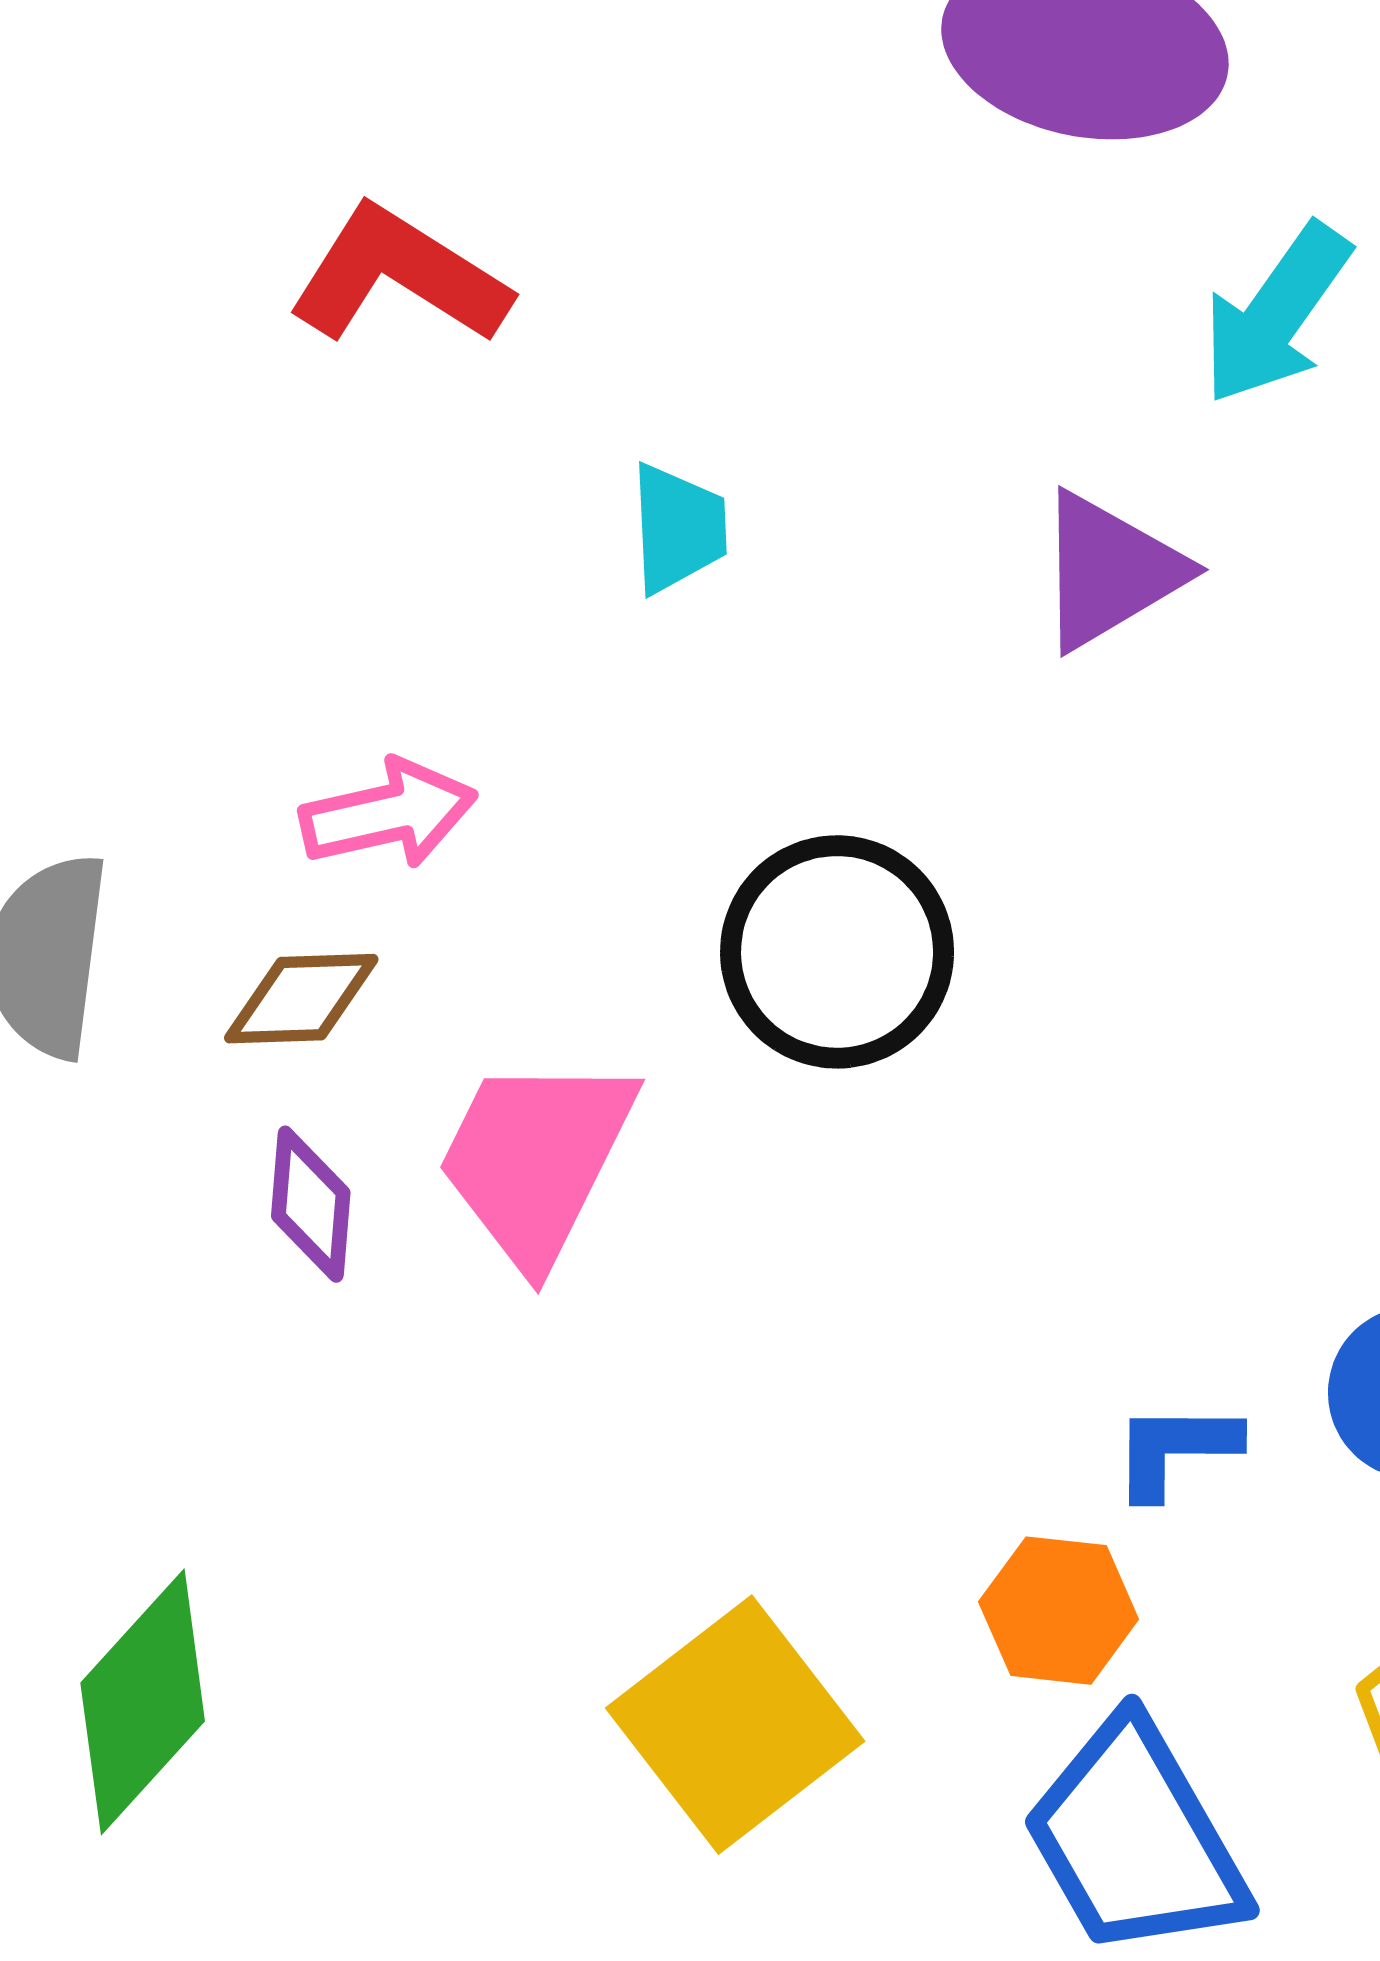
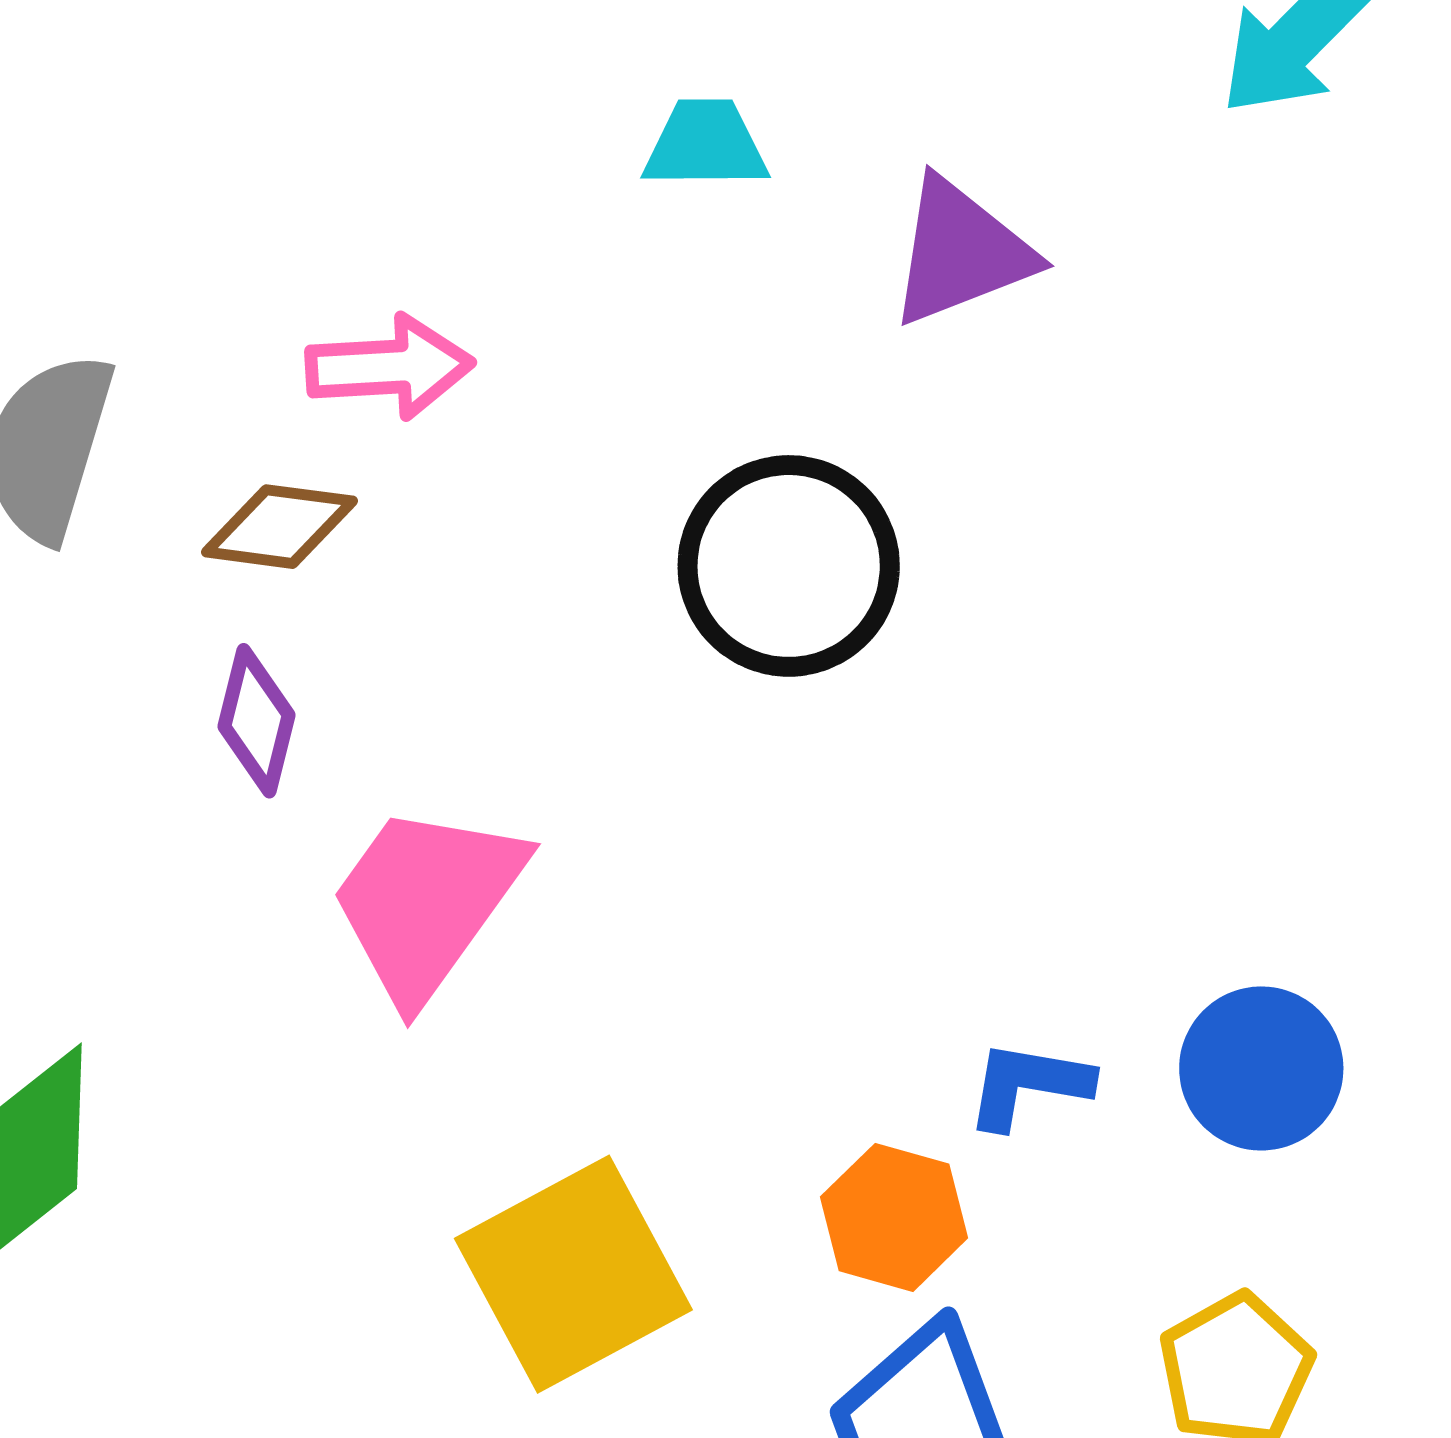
cyan trapezoid: (678, 528) -> (705, 144), turned -97
purple triangle: (1109, 571) -> (961, 252), moved
pink trapezoid: (536, 1159) -> (426, 902), moved

